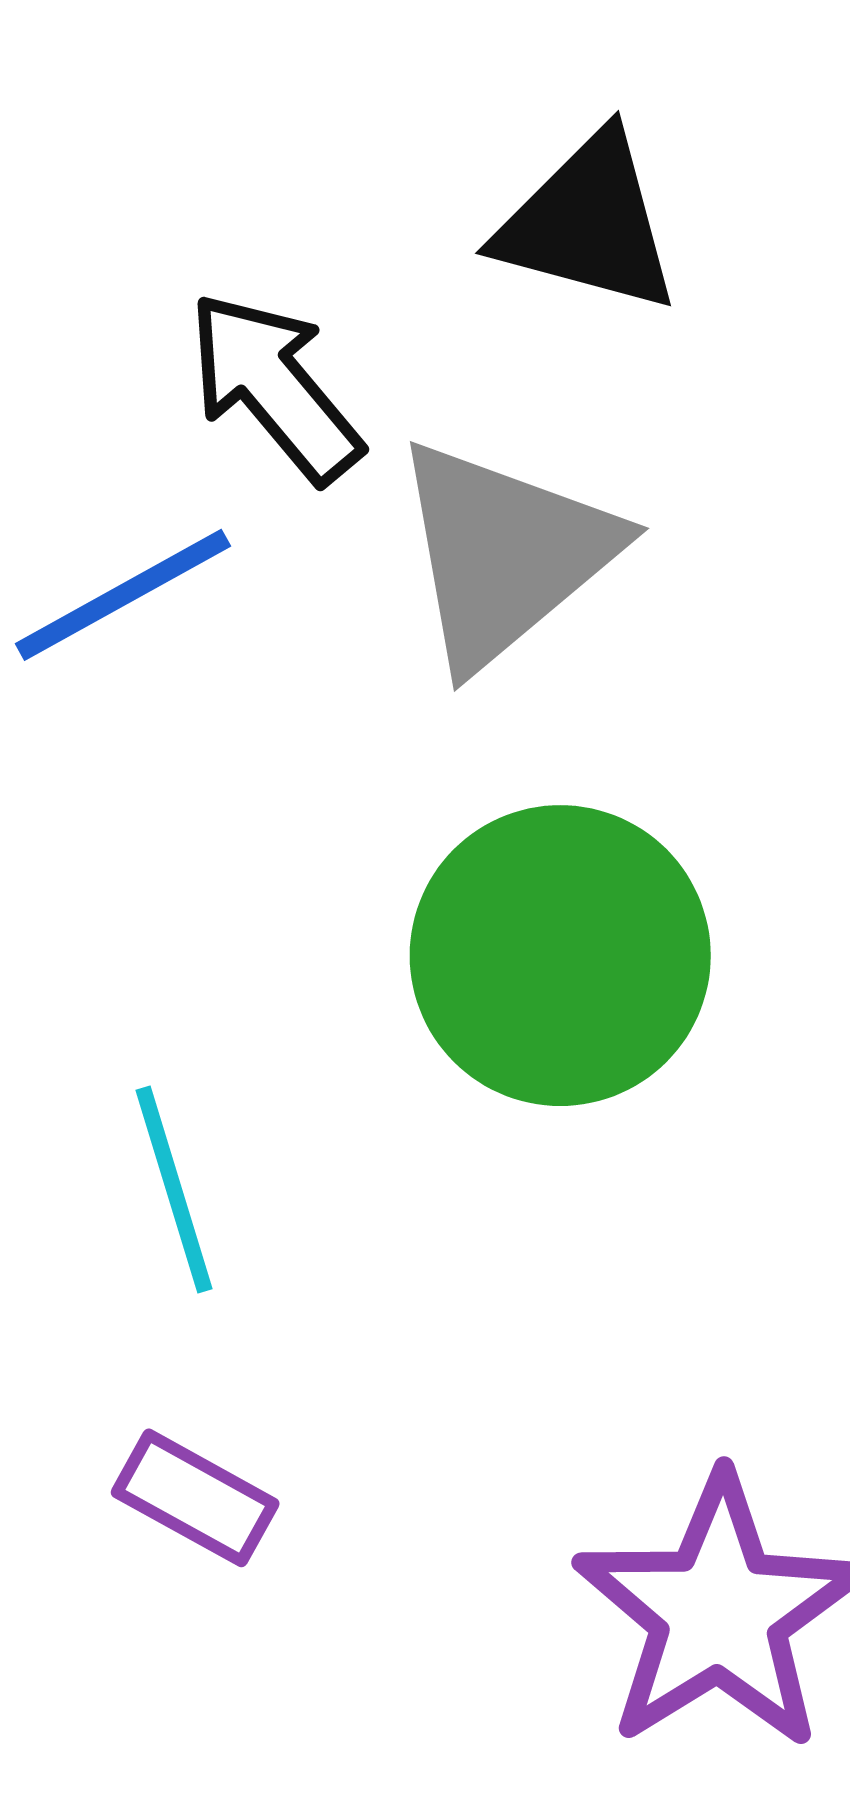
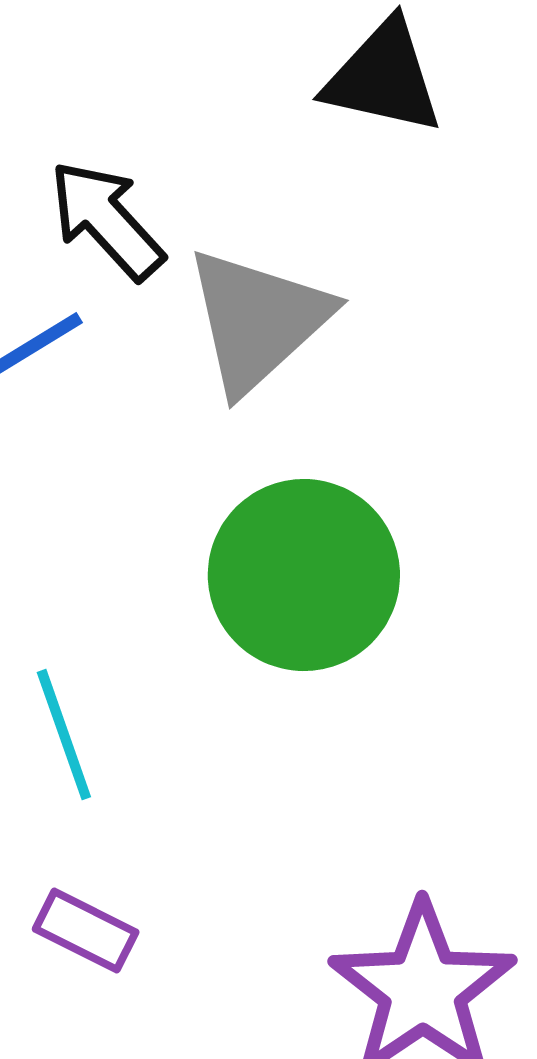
black triangle: (588, 223) -> (384, 77), moved

